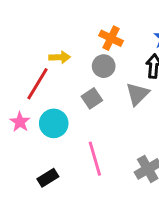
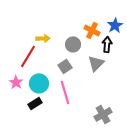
orange cross: (111, 38) -> (92, 30), moved
pink line: (95, 159) -> (65, 92), moved
black rectangle: (48, 178) -> (35, 103), moved

